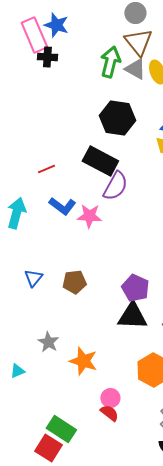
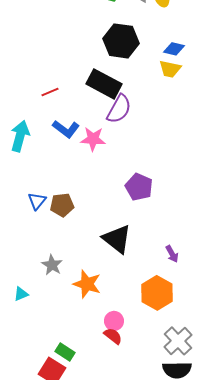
brown pentagon: (74, 282) -> (62, 205), moved
purple pentagon: (135, 288) -> (139, 187), moved
black triangle: (132, 316) -> (117, 239), moved, turned 36
green rectangle: (61, 429) -> (65, 352), size x0.7

